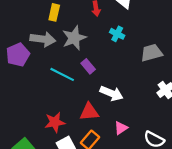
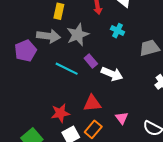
white arrow: (112, 93) -> (112, 74), moved
pink triangle: (121, 128) -> (122, 118), turned -32

